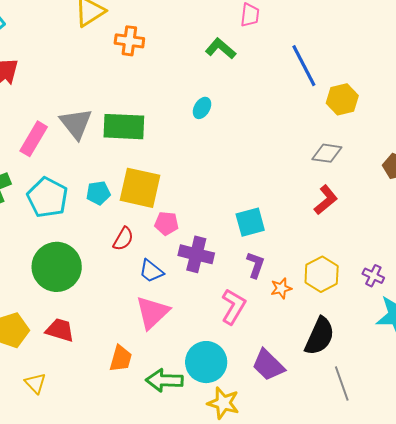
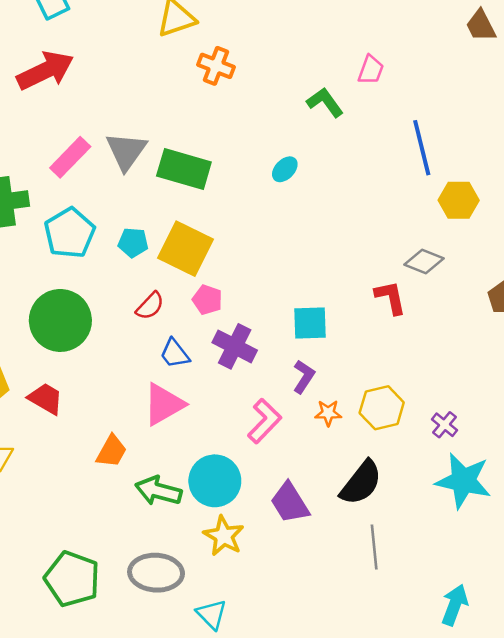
red L-shape: (326, 200) -> (390, 298), moved, turned -76

